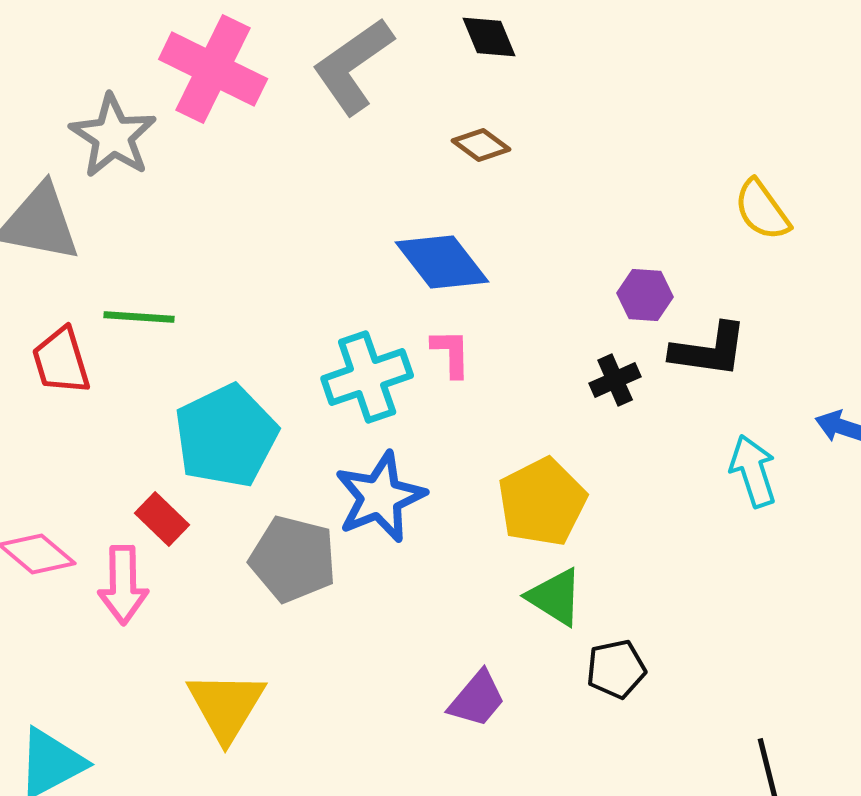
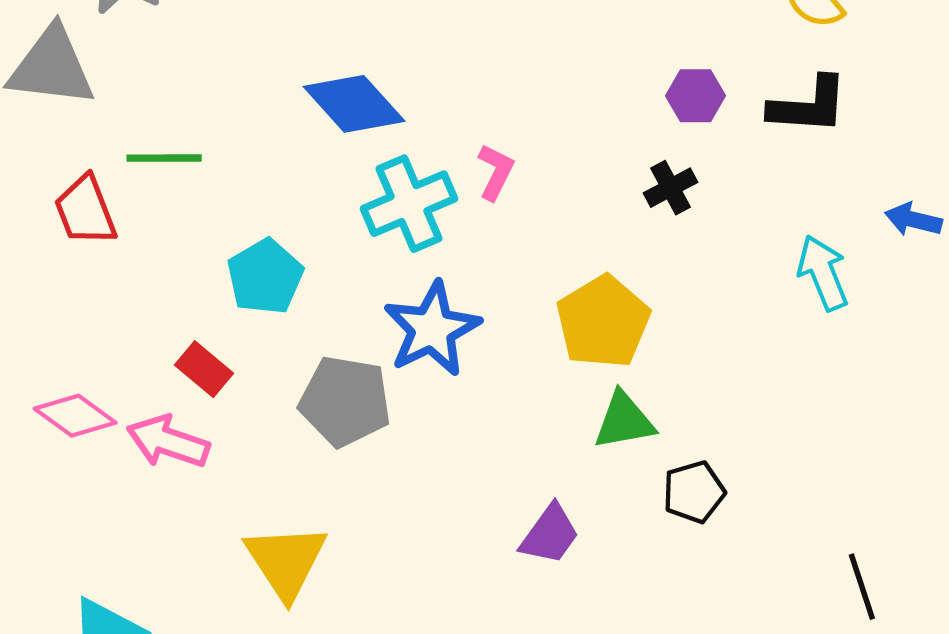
blue diamond: (442, 262) -> (354, 104), moved
black L-shape: (709, 350) -> (809, 105), moved
pink L-shape: (451, 353) -> (496, 172), turned 32
cyan pentagon: (226, 436) -> (265, 277), size x0.7
pink arrow: (123, 585) -> (168, 442), turned 114
green triangle: (555, 597) -> (624, 421), turned -38

